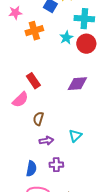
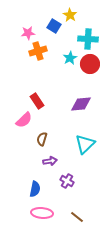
pink star: (15, 13) -> (28, 33), moved
cyan triangle: (75, 136) -> (85, 144), moved, size x1.5
purple cross: (56, 165) -> (67, 181), moved, turned 32

